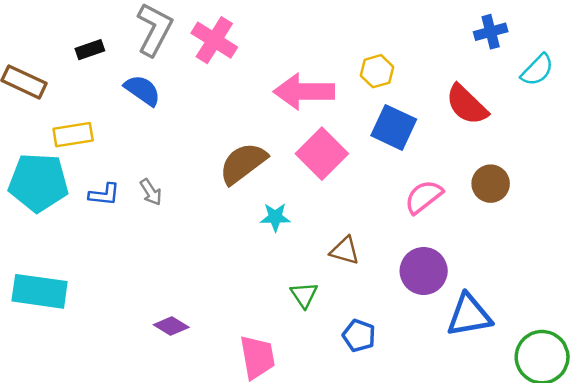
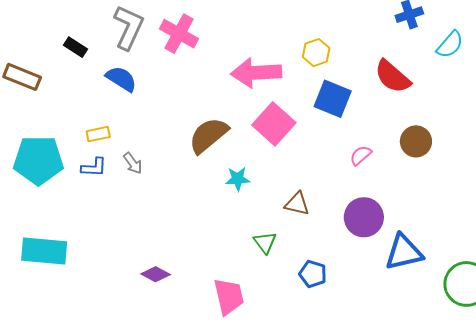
black rectangle: (90, 50) -> (76, 47), turned 55
yellow rectangle: (73, 135) -> (98, 134), moved, size x0.7
pink semicircle: (424, 197) -> (361, 155), size x0.7

